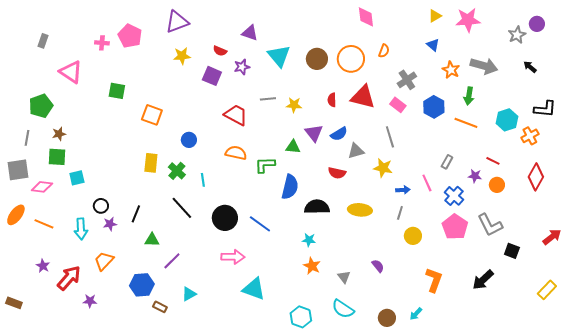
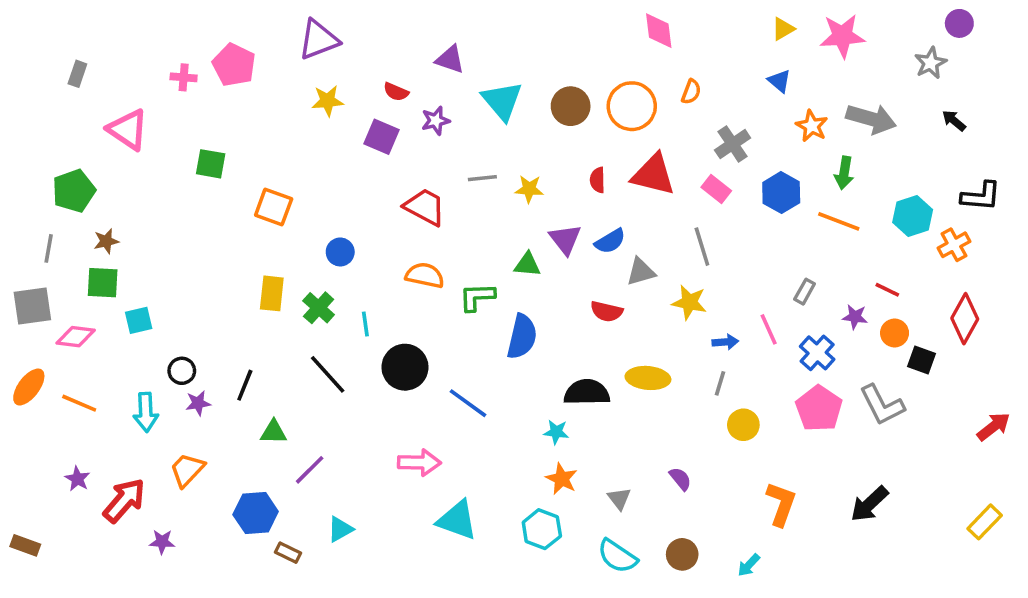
purple circle: (537, 24) -> (959, 23), moved
black semicircle: (317, 207) -> (587, 392), moved
black circle: (225, 218) -> (405, 367), moved
black square: (512, 251) -> (922, 360), moved
cyan hexagon: (301, 317) -> (542, 529), moved
brown circle: (387, 318) -> (682, 554), moved

